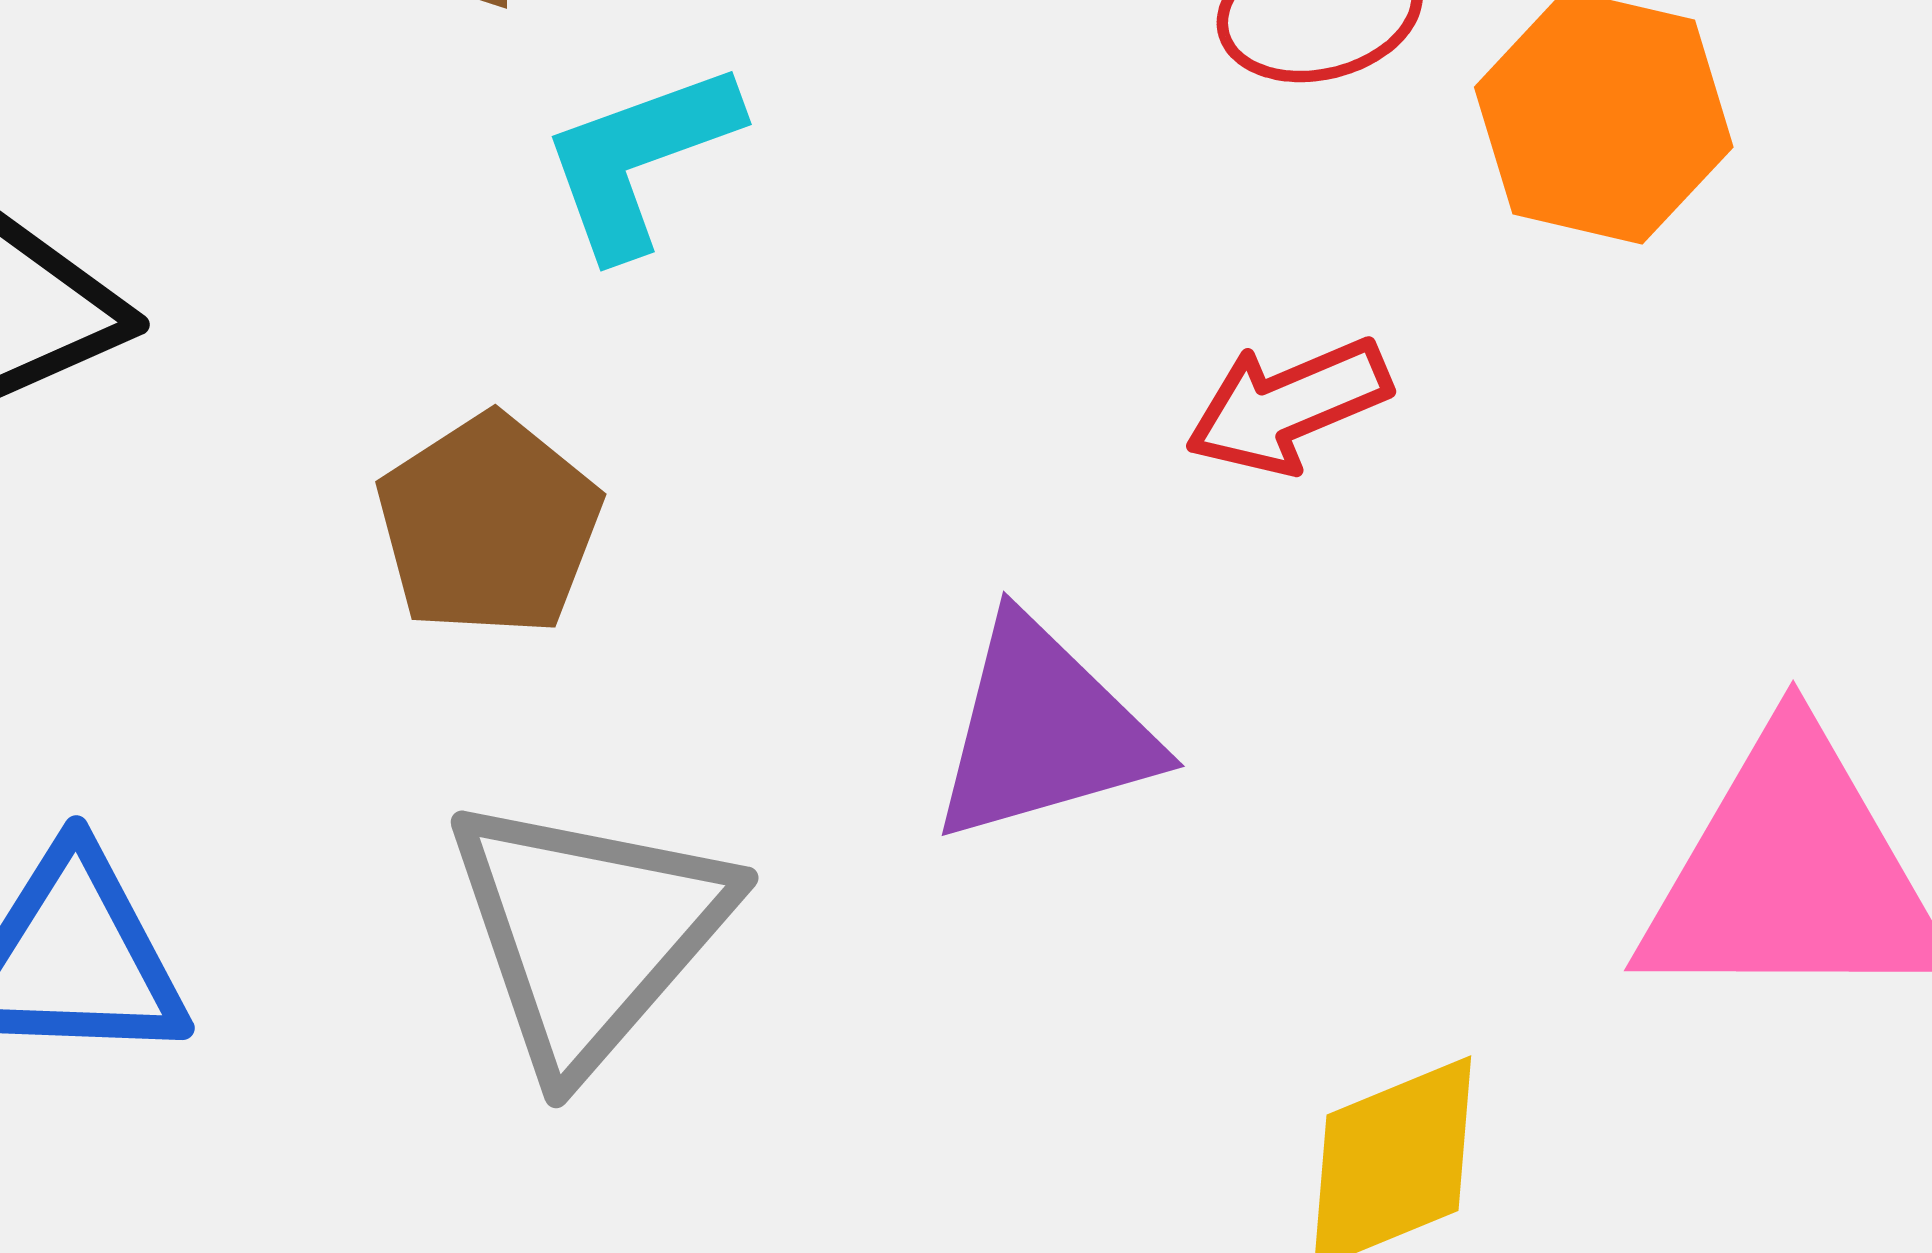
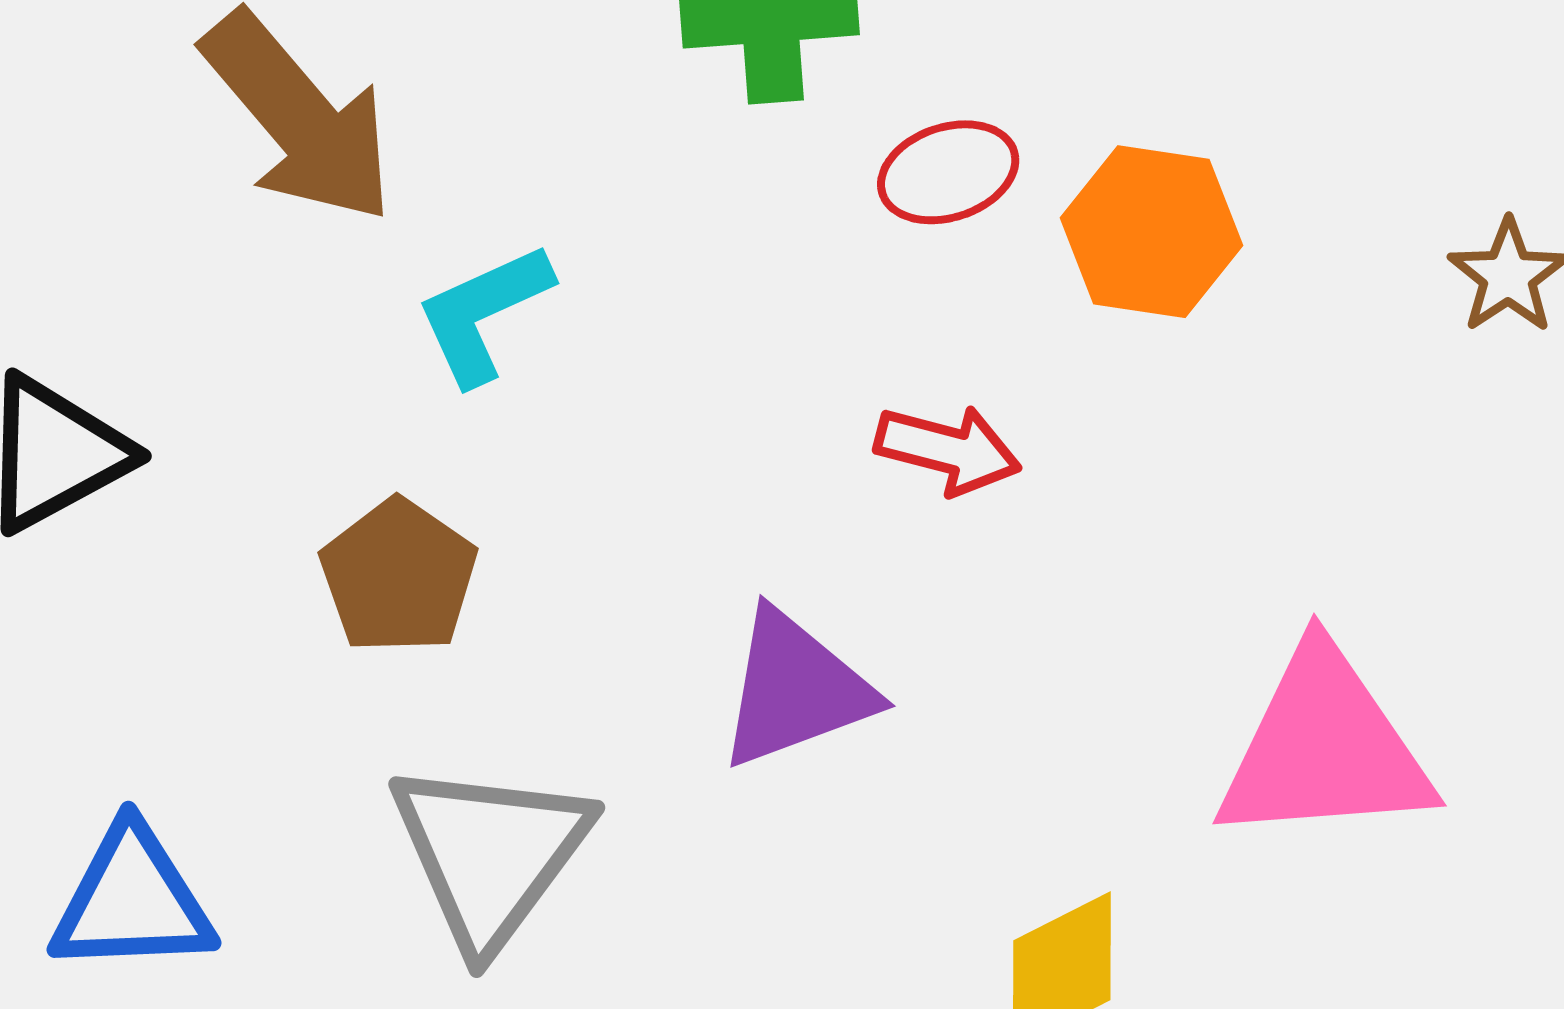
red arrow: (1288, 406) -> (948, 450), turned -138

